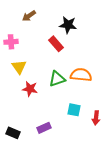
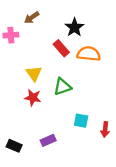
black star: (68, 25) -> (74, 27), turned 30
pink cross: (11, 42) -> (11, 35), moved
yellow triangle: (19, 67) -> (34, 73), moved
orange semicircle: (81, 75) -> (89, 54), moved

